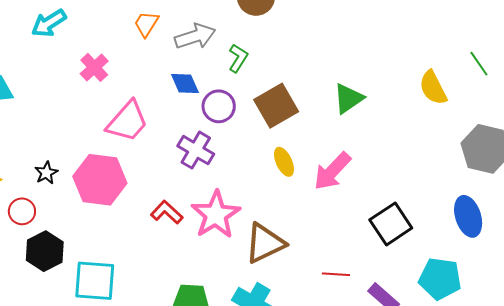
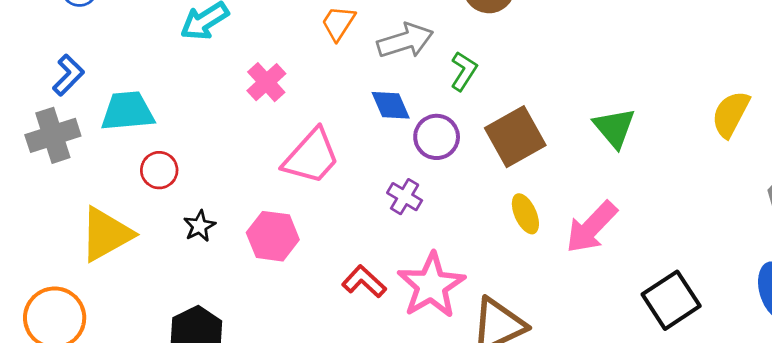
yellow semicircle: (433, 88) -> (731, 114), turned 54
green triangle: (348, 99) -> (614, 128), turned -36
purple cross: (196, 150) -> (405, 197), size x0.7
pink hexagon: (100, 180) -> (273, 236), size x0.7
red circle: (22, 211) -> (159, 170), moved

